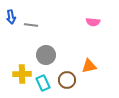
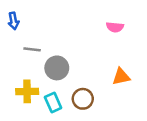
gray line: (31, 25) -> (32, 49), moved
orange triangle: (89, 66) -> (121, 77), moved

